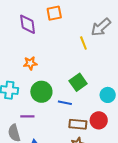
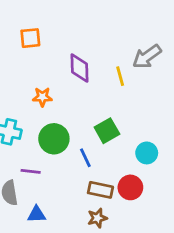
orange square: (54, 13) -> (30, 38), moved
purple diamond: (28, 24) -> (80, 68), moved
blue line: (65, 103) -> (85, 158), turned 48

